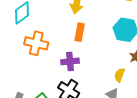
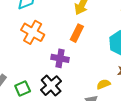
yellow semicircle: (119, 75) -> (103, 84), turned 32

